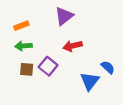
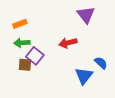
purple triangle: (64, 16) -> (86, 15), moved, turned -30
purple square: (48, 66) -> (35, 56), moved

